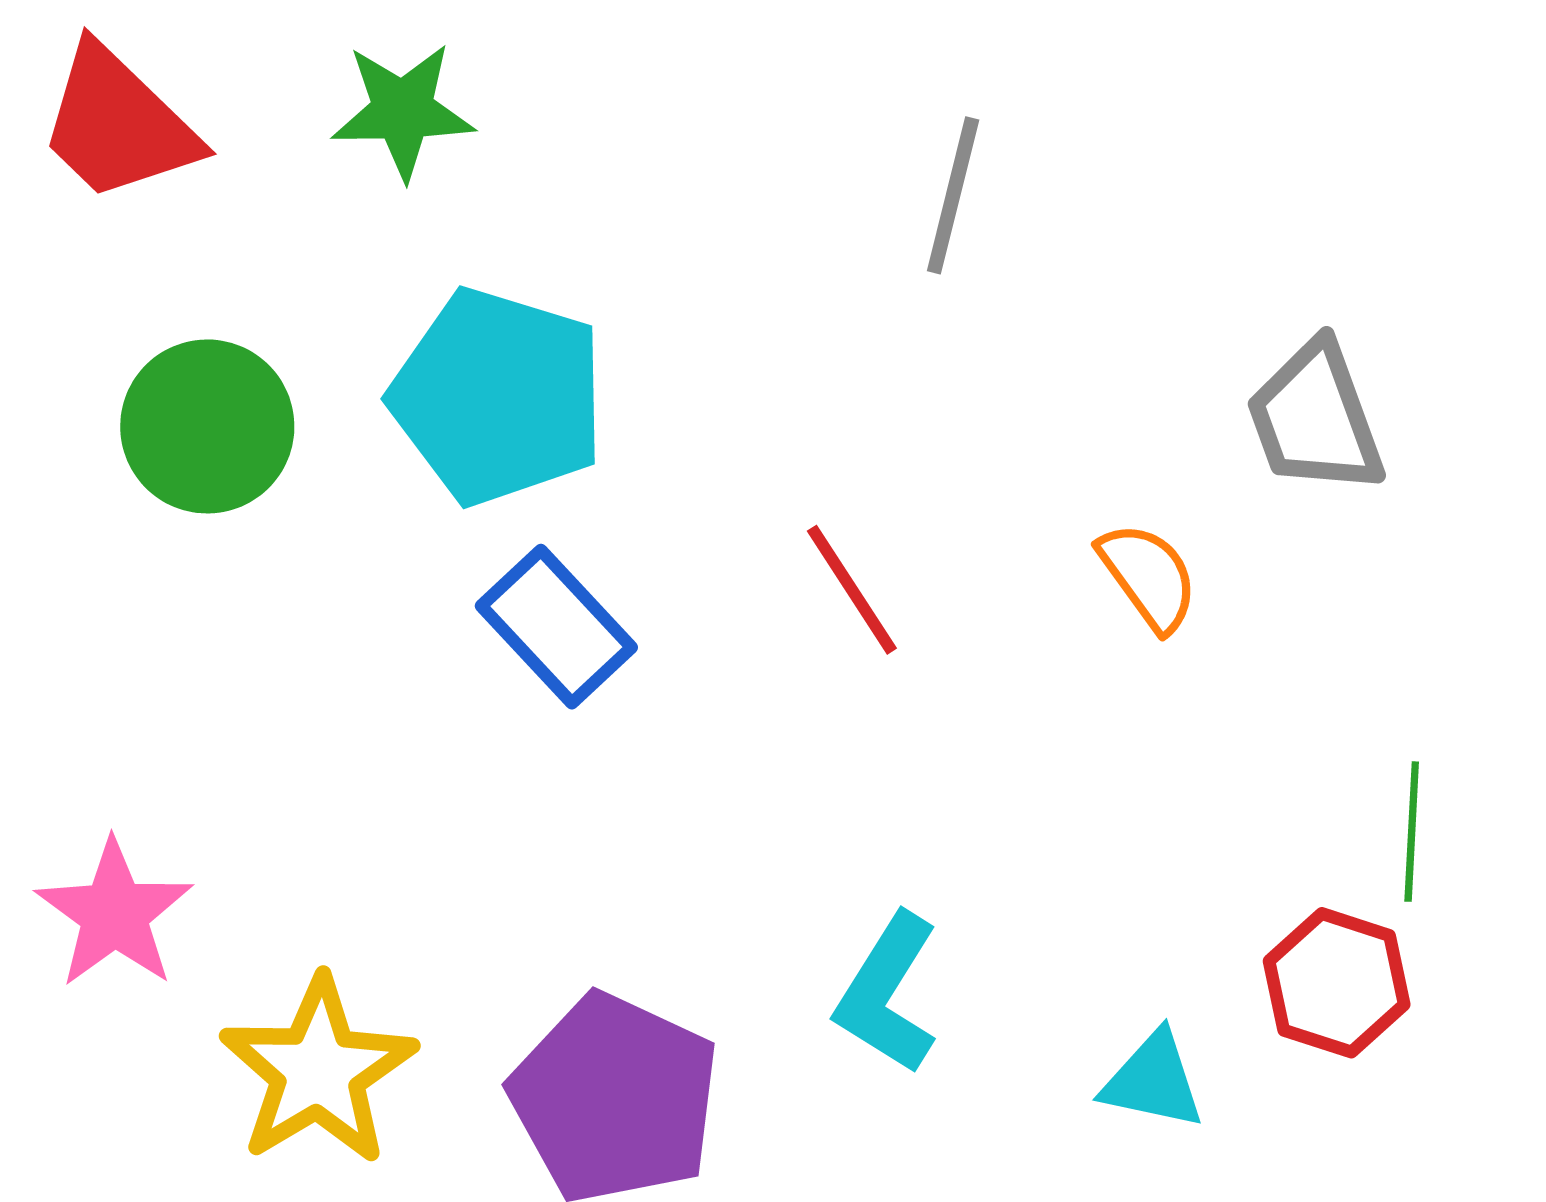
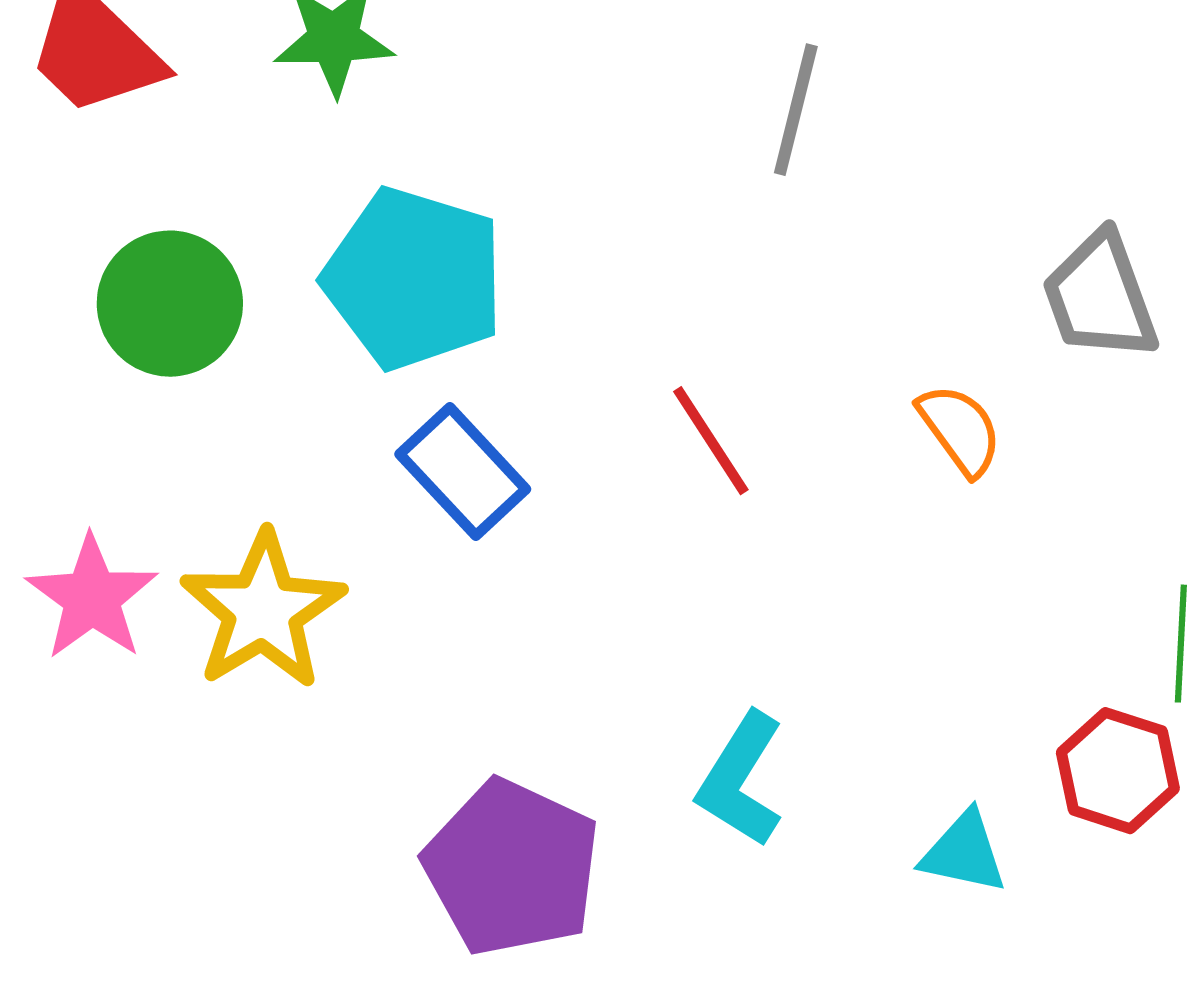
pink star: (114, 914) -> (92, 598), moved
yellow star: (318, 1071) -> (263, 611), moved

